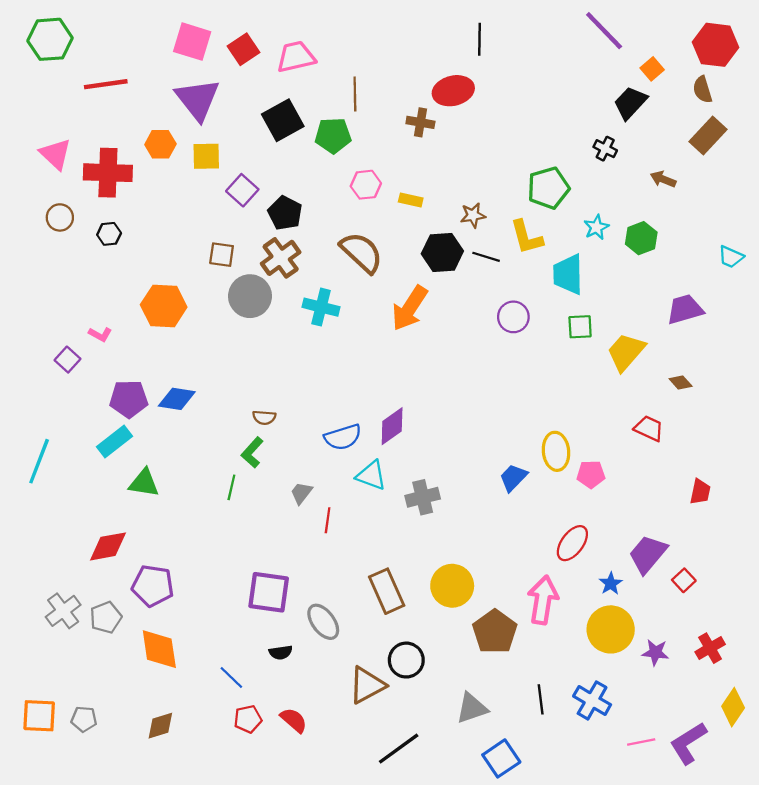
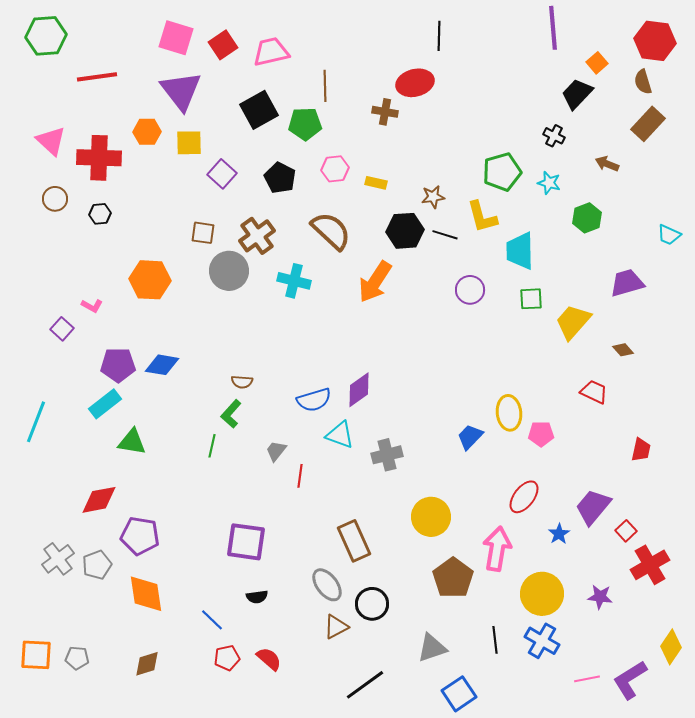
purple line: (604, 31) -> (553, 28), turned 39
black pentagon: (285, 213) -> (280, 178), moved
cyan star: (596, 227) -> (549, 183), moved, turned -30
yellow circle: (452, 586) -> (431, 517), moved
gray ellipse: (323, 622) -> (327, 585), moved
yellow circle: (611, 629) -> (542, 594), moved
red cross: (710, 648) -> (650, 565), moved, size x1.4
brown triangle: (367, 685) -> (336, 627), size x0.7

